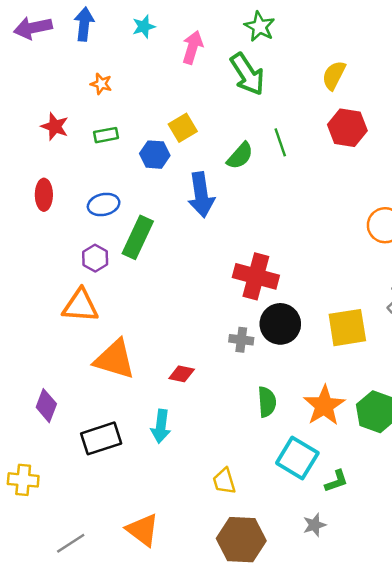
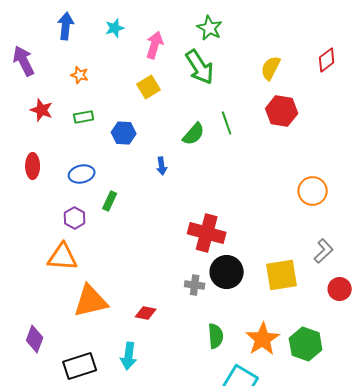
purple arrow: (33, 28) -> (24, 61), moved, turned 76
yellow square: (183, 128) -> (149, 87), moved
blue arrow: (201, 195) -> (162, 166), size x0.5
green rectangle: (138, 237) -> (110, 201), size x0.6
orange triangle: (115, 359) -> (91, 301), turned -30

